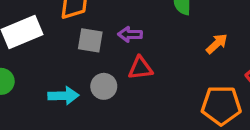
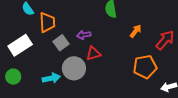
gray square: (90, 40) -> (61, 43), turned -35
gray circle: (104, 86) -> (74, 68), size x1.5

